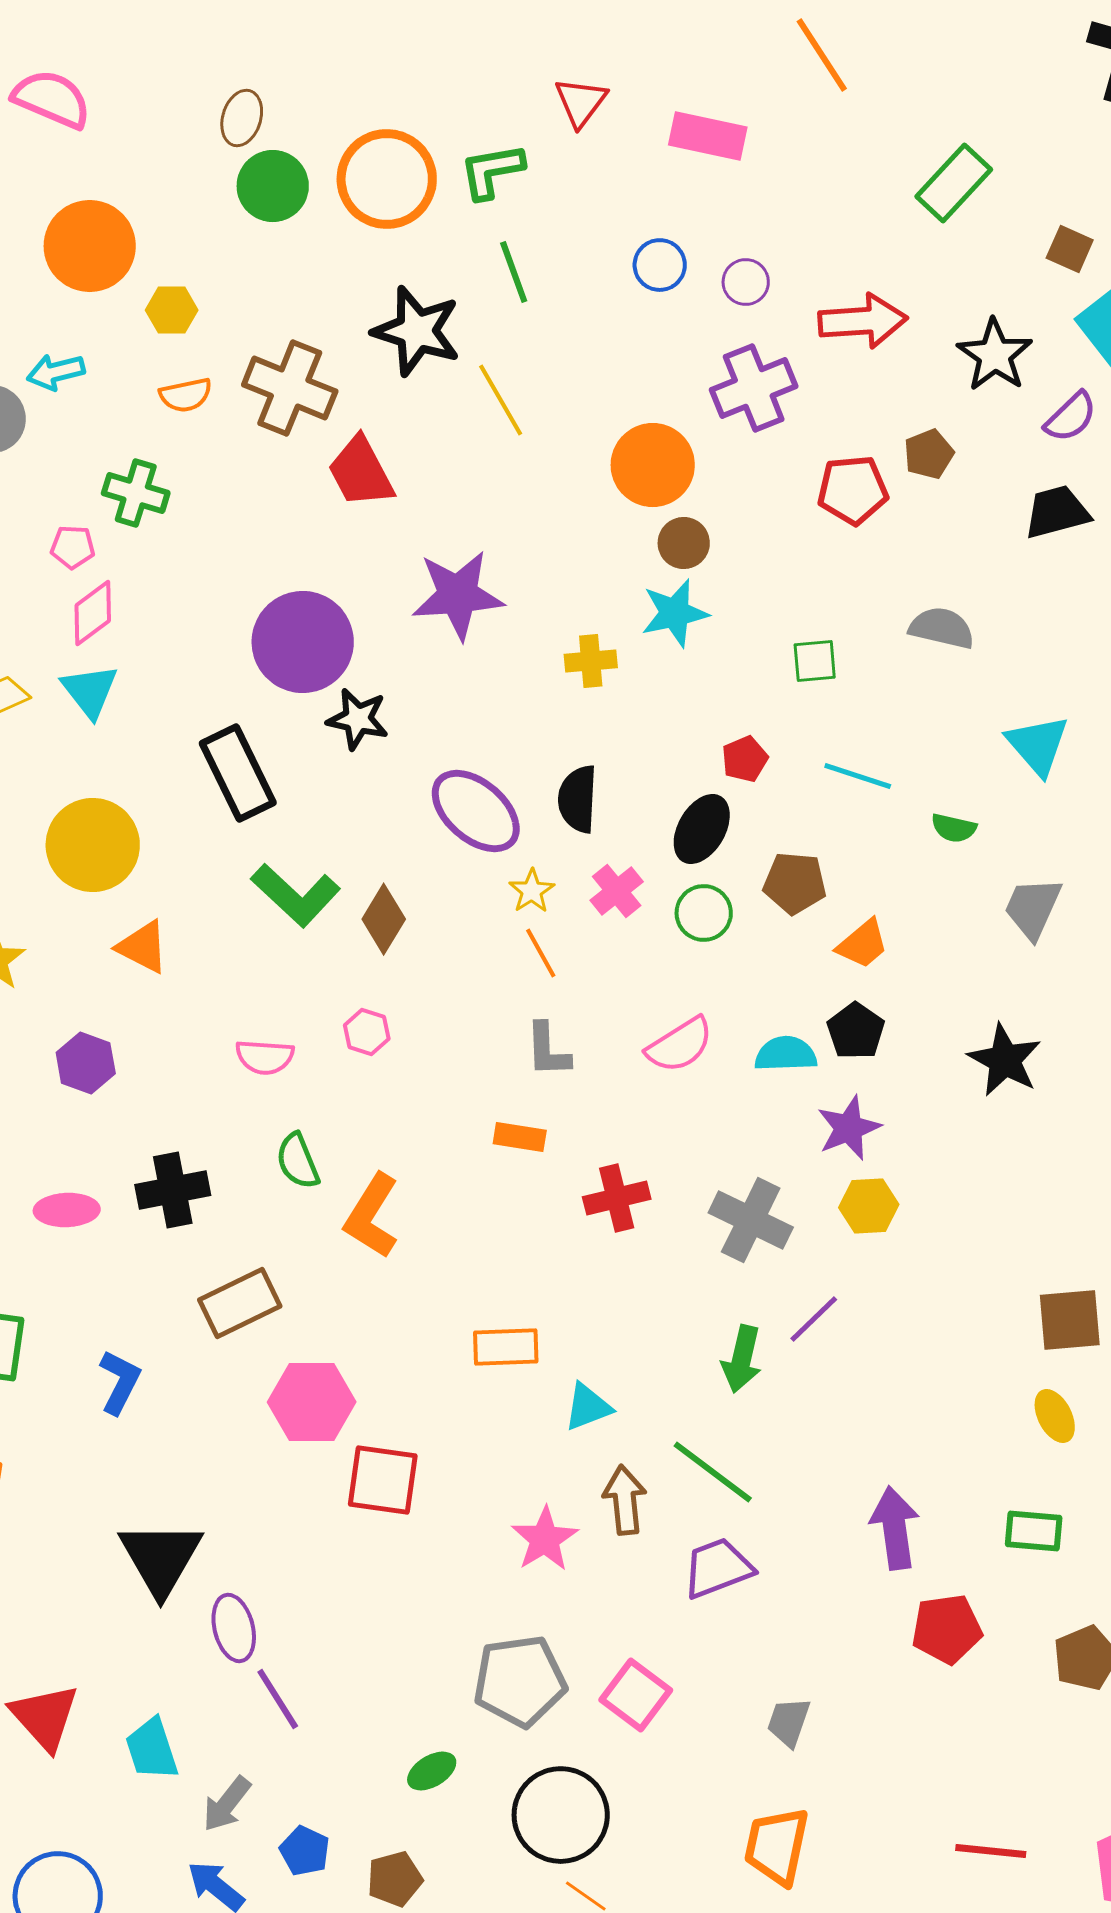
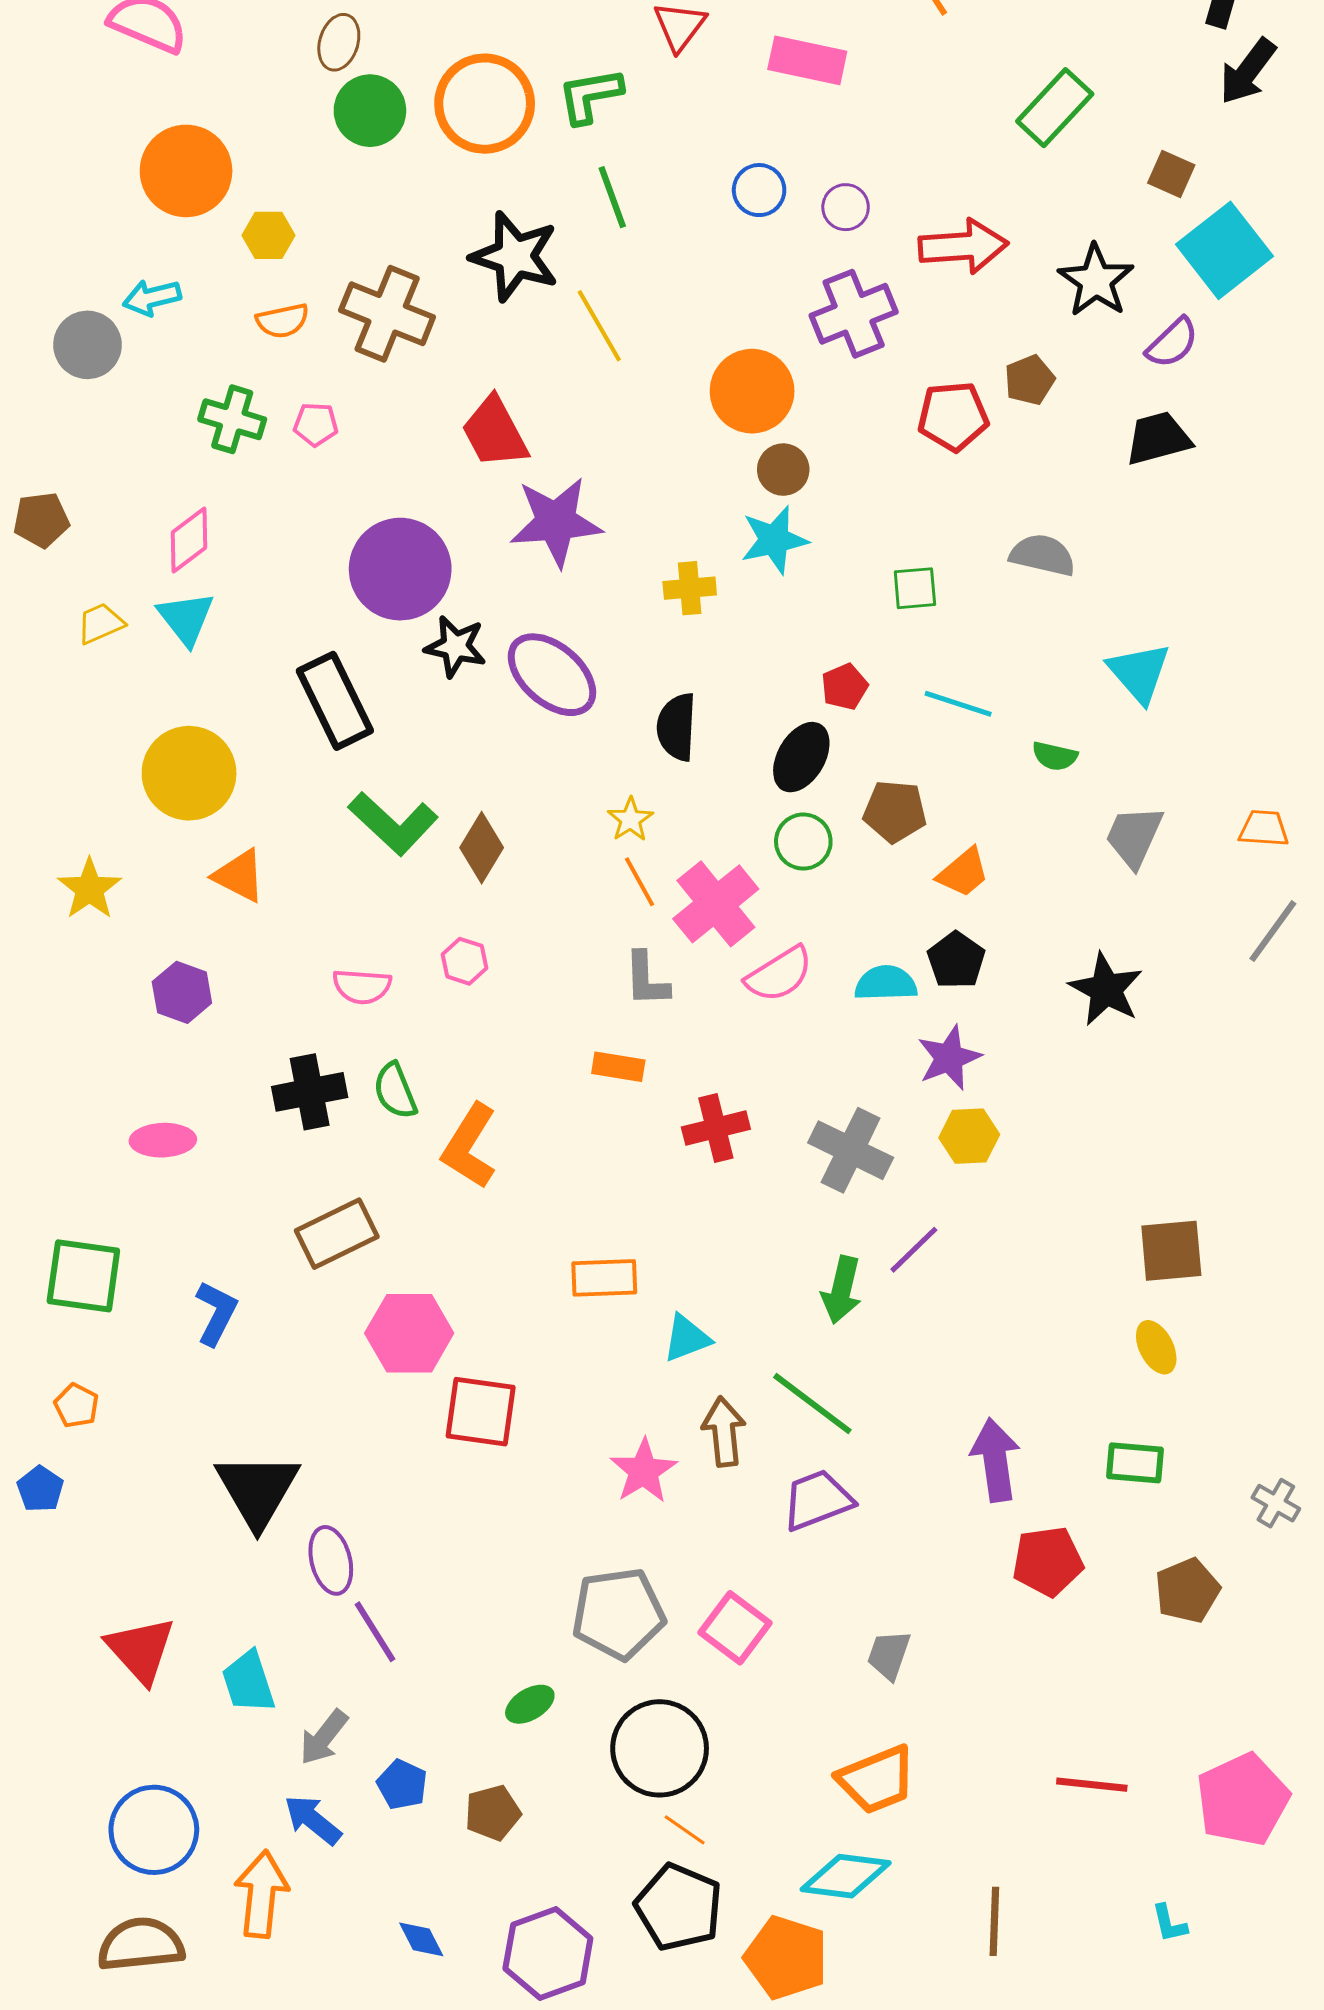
red trapezoid: (361, 472) -> (495, 432), moved
pink pentagon: (73, 547) -> (316, 424), moved
purple ellipse: (476, 811) -> (552, 675), moved
pink cross: (617, 891) -> (716, 904), moved, size x1.6
black cross: (173, 1190) -> (310, 1092), moved
orange trapezoid: (777, 1846) -> (877, 1780), turned -124

